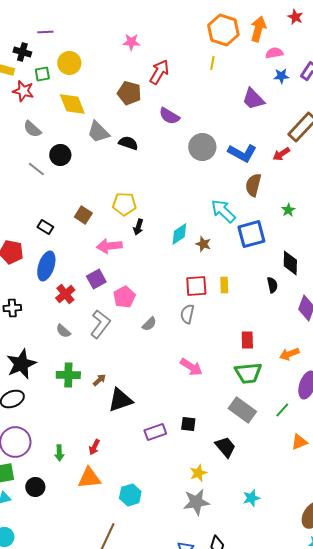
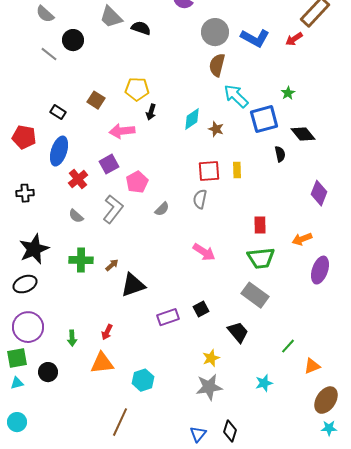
brown semicircle: (253, 185) -> (217, 65), moved
green star: (288, 210) -> (288, 93), moved
black diamond: (290, 263) -> (303, 134), moved, turned -40
black semicircle: (272, 285) -> (280, 154), moved
green line: (282, 410) -> (288, 346), moved
black square: (188, 424) -> (201, 309), turned -35
orange triangle: (299, 442) -> (312, 366), moved

